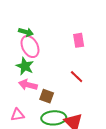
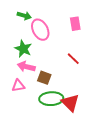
pink ellipse: (30, 47) -> (40, 30), moved
pink triangle: (18, 115) -> (18, 86), moved

